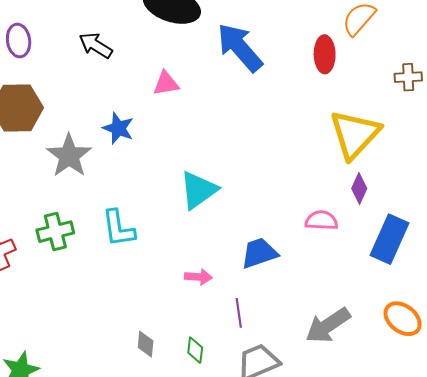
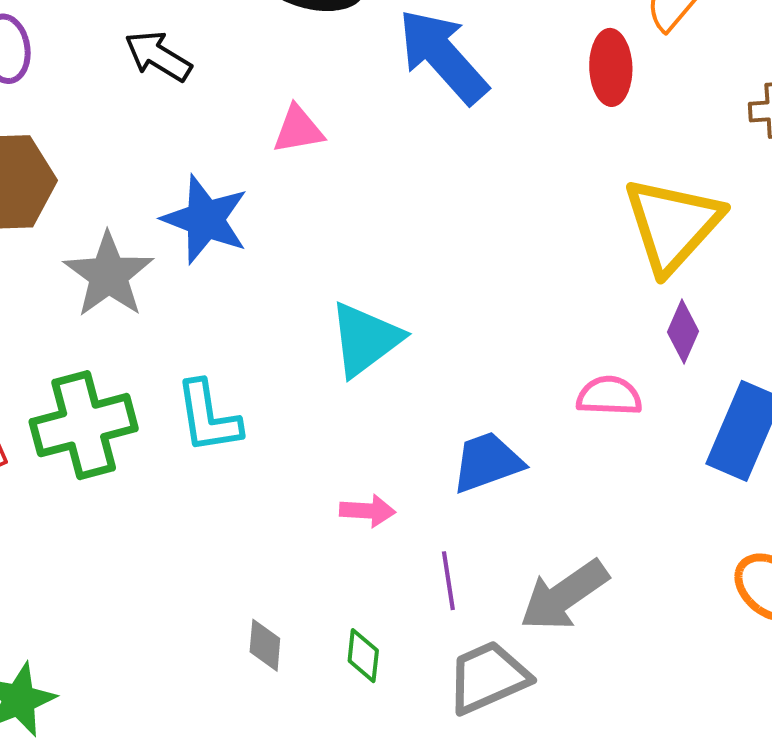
blue star: (118, 128) -> (205, 219), size x1.4
green cross: (55, 232) -> (84, 425), size x1.4
gray arrow: (328, 325) -> (564, 595), moved

